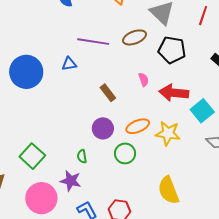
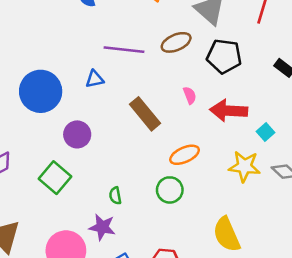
brown rectangle: (108, 93) -> (145, 114), size x1.5
cyan square: (202, 111) -> (265, 132), size x0.6
purple circle: (103, 128) -> (77, 134), moved
yellow star: (168, 133) -> (244, 166), moved
green square: (32, 156) -> (55, 178), moved

